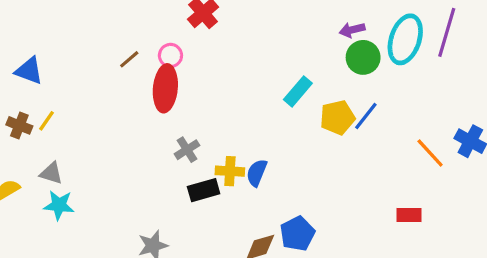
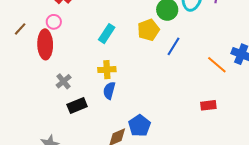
pink circle: (170, 55) -> (54, 22), moved
cyan rectangle: (298, 91) -> (107, 34), moved
yellow pentagon: (337, 118) -> (148, 30), moved
yellow cross: (230, 171) -> (107, 70), moved

